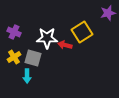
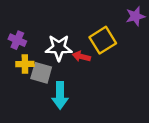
yellow cross: (14, 57) -> (25, 64), moved, turned 32
cyan arrow: (27, 76) -> (60, 95), moved, size x1.5

